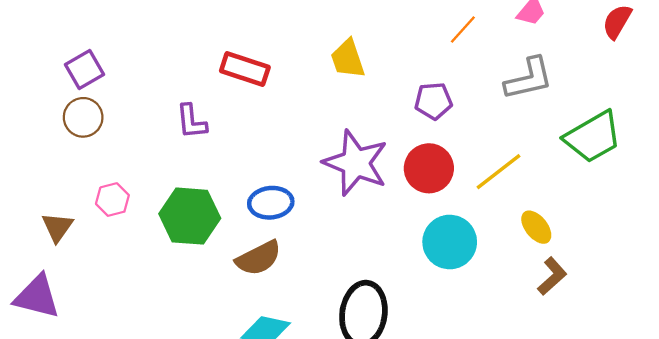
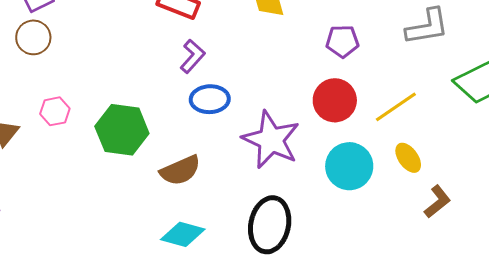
purple L-shape: (191, 122) -> (192, 56), moved, turned -136
purple star: (356, 163) -> (271, 140), moved
blue ellipse: (271, 203) -> (210, 99), moved
yellow ellipse: (536, 227) -> (408, 158), moved

